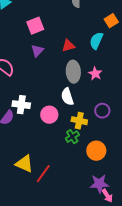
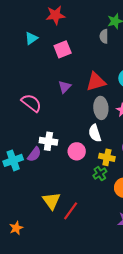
pink square: (35, 26) -> (63, 49), moved
red triangle: (68, 46) -> (96, 82), size x1.5
yellow triangle: (24, 164) -> (51, 201), turned 30

